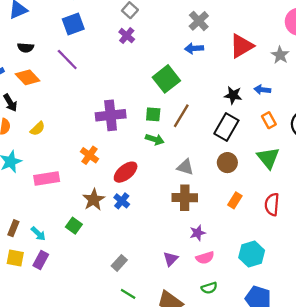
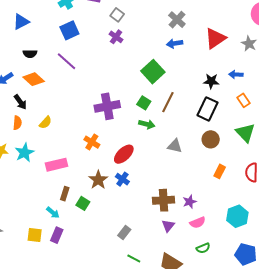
green square: (153, 114) -> (144, 103), turned 32
brown cross: (185, 198) -> (164, 200), moved
brown rectangle: (13, 228) -> (65, 194), moved

